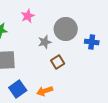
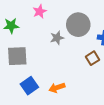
brown square: (58, 62) -> (92, 58), moved

